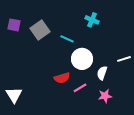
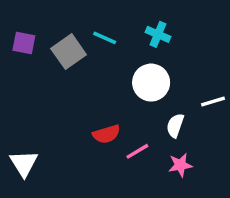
cyan line: (67, 39) -> (105, 38), moved
white circle: (82, 59) -> (151, 83), moved

